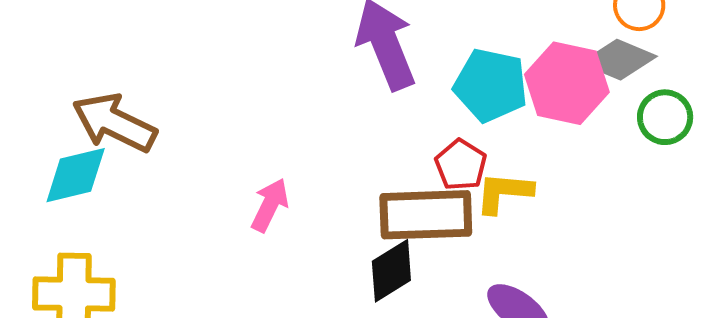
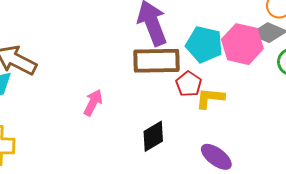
brown rectangle: (426, 215) -> (157, 61), moved

